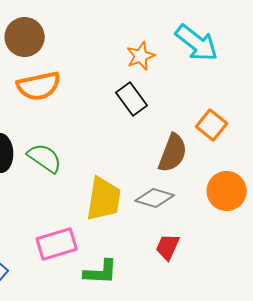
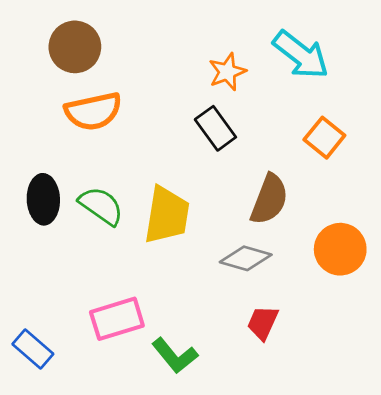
orange square: (212, 125) -> (324, 138), moved
yellow trapezoid: (104, 199) -> (167, 215), moved
green L-shape: (101, 272) -> (175, 356), turned 48

